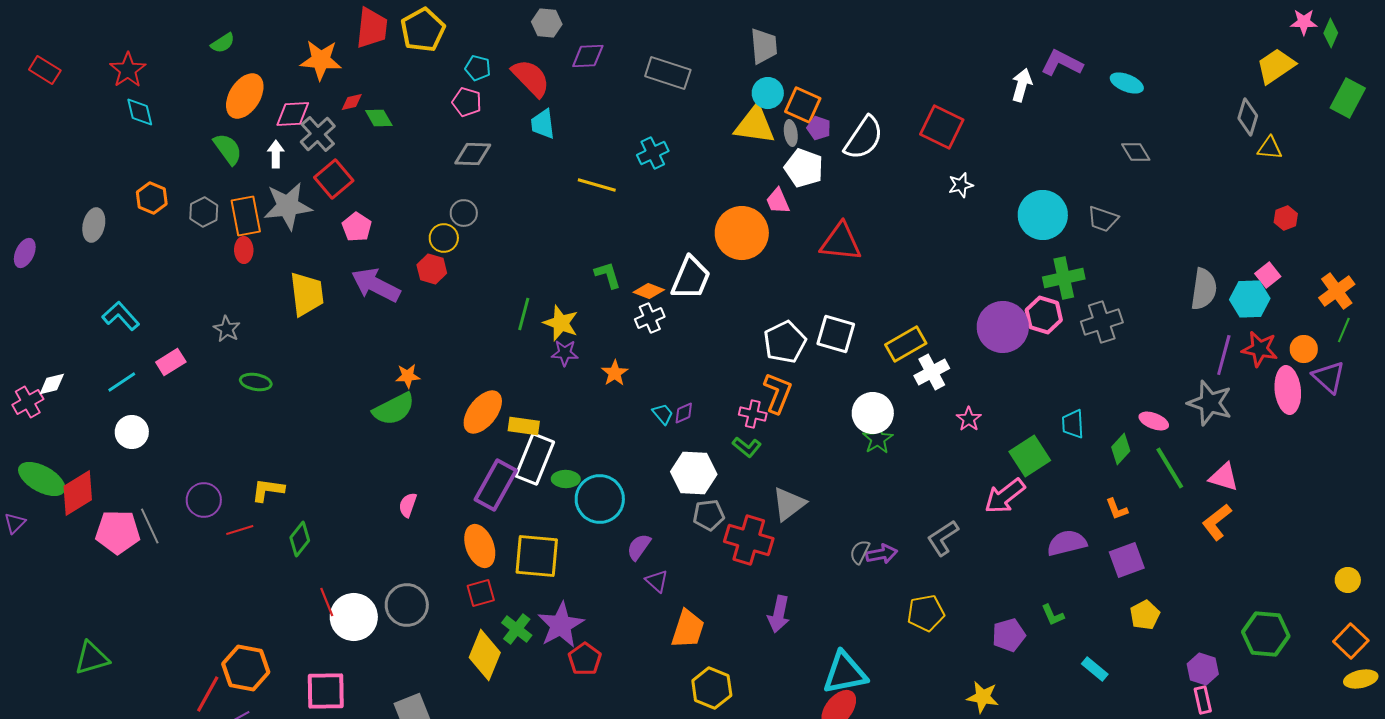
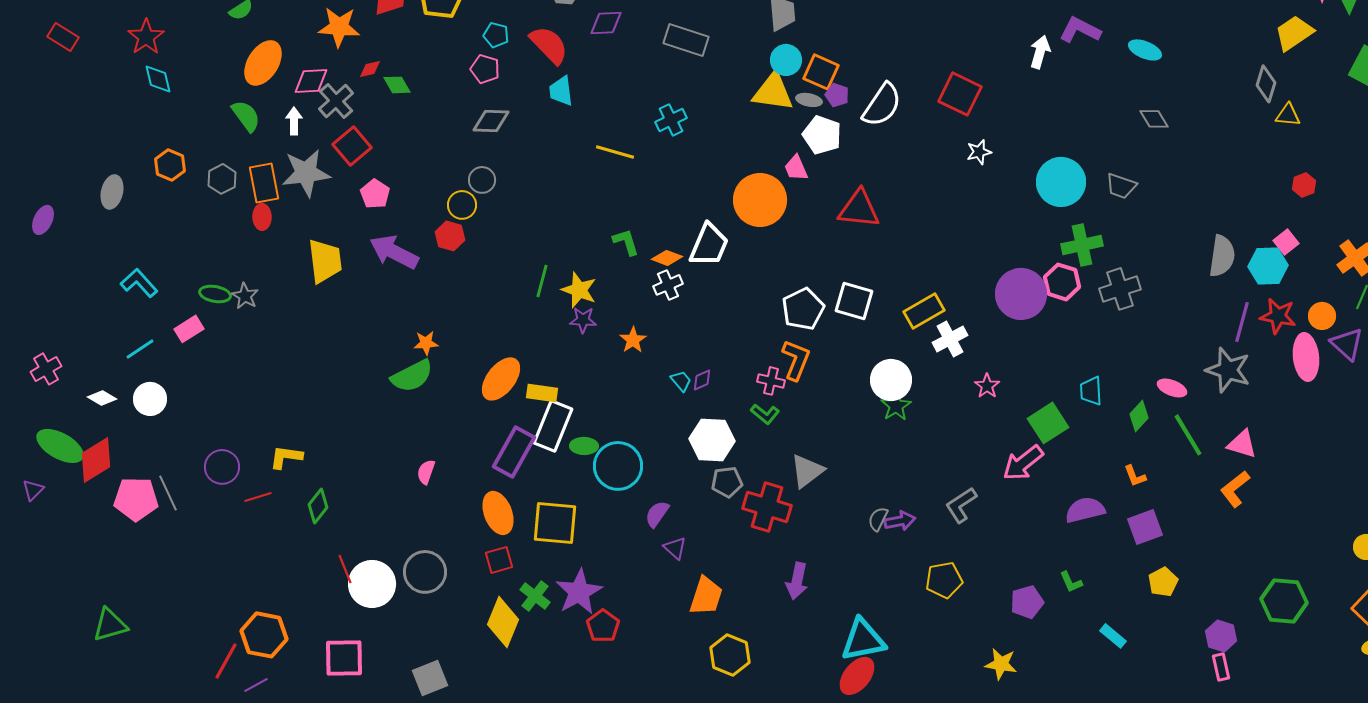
gray ellipse: (791, 133) -> (809, 100), turned -70
green ellipse: (256, 382) -> (215, 294), moved
white diamond: (52, 384) -> (102, 398), moved, turned 44

